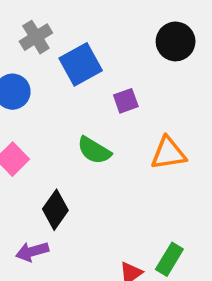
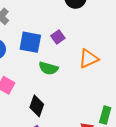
blue square: (81, 64) -> (30, 42), moved, turned -35

